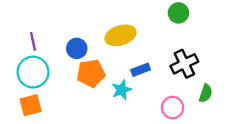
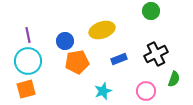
cyan star: (122, 90) -> (103, 91), moved

